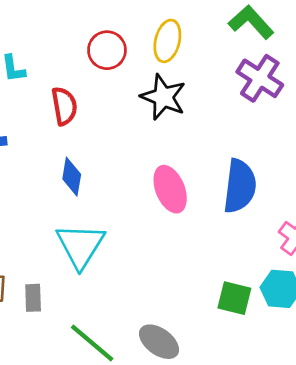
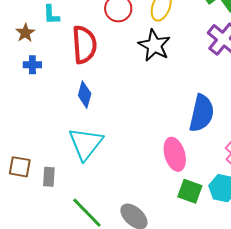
red semicircle: (64, 106) -> (84, 45), size x1.4
pink ellipse: (170, 189) -> (175, 154), moved

